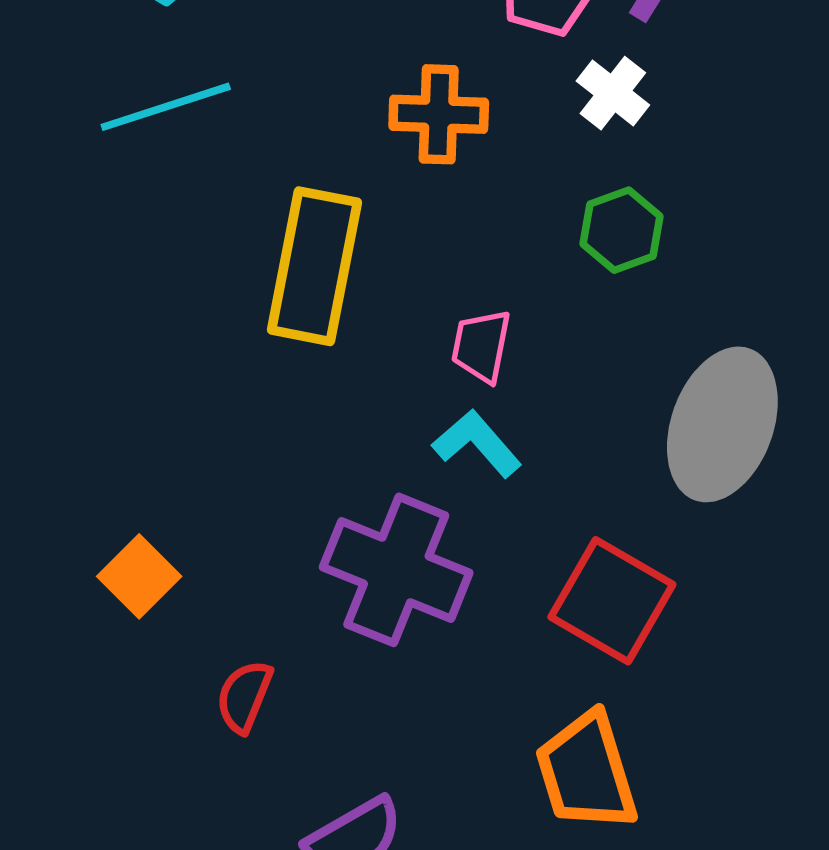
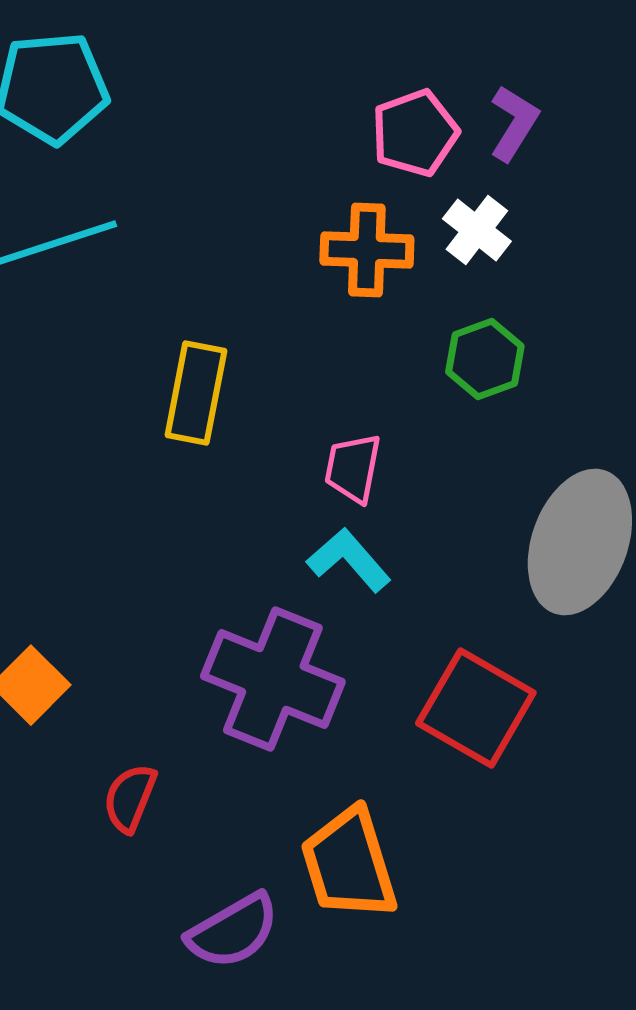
orange cross: (439, 114) -> (367, 250), moved
yellow rectangle: (314, 266) -> (196, 393), size x0.7
orange trapezoid: (586, 772) -> (349, 864), moved

